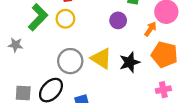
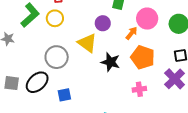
yellow triangle: (101, 58) -> (87, 43), moved
black star: (130, 62) -> (110, 62), turned 30

